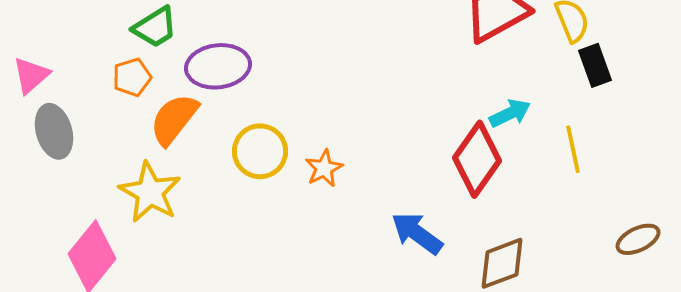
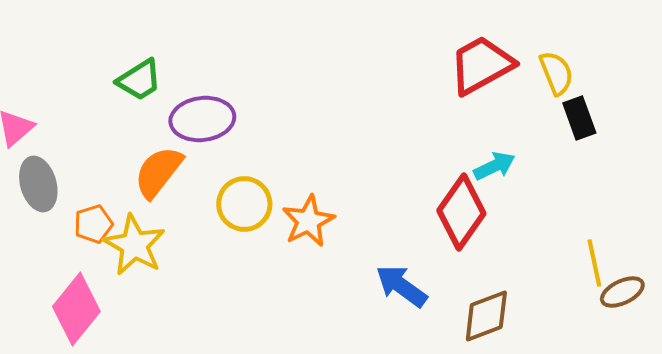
orange pentagon: (132, 77) -> (93, 224), moved
yellow line: (573, 149) -> (594, 263), moved
orange star: (324, 168) -> (308, 221), size x1.4

